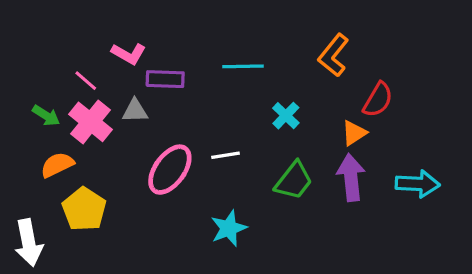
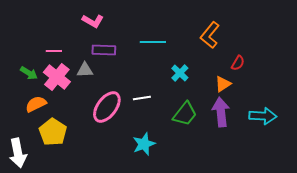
pink L-shape: (129, 54) -> (93, 21), moved
pink line: (86, 81) -> (54, 51), turned -42
red semicircle: (378, 100) -> (238, 63), size x0.7

